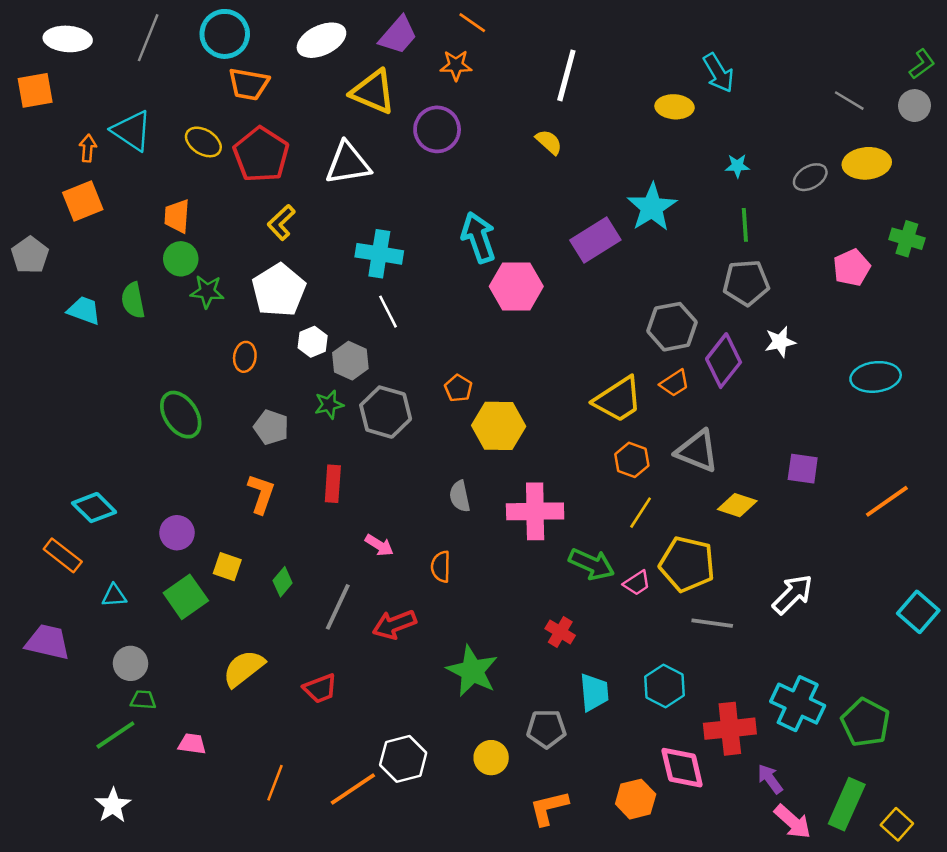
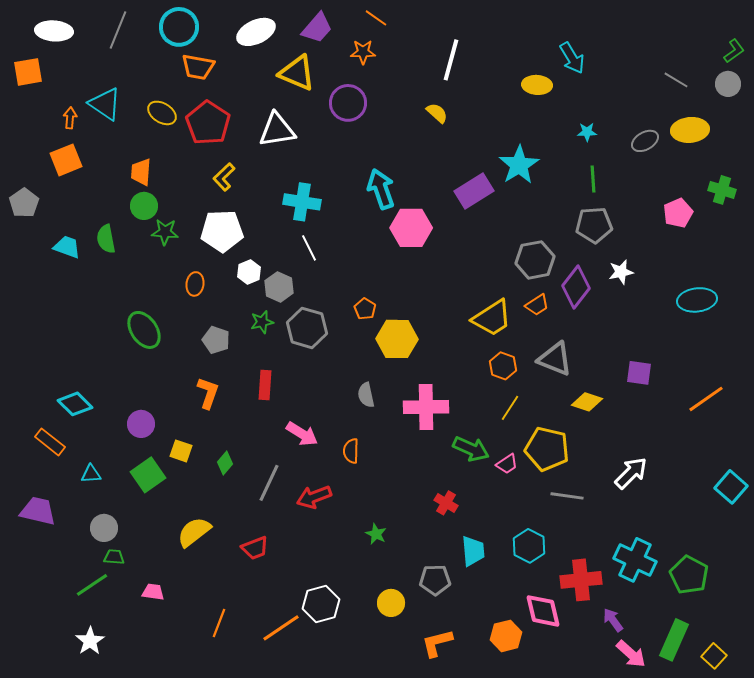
white pentagon: (279, 290) -> (222, 231), turned 30
pink arrow: (379, 545) -> (302, 434), size x1.4
green star: (472, 671) -> (376, 534), size x0.5

